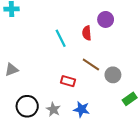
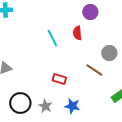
purple circle: (106, 19) -> (90, 12), moved
brown line: (91, 64) -> (94, 70), moved
gray circle: (113, 75) -> (109, 53), moved

